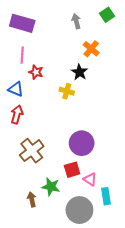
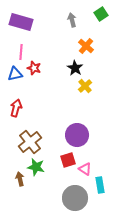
blue triangle: (16, 89) -> (15, 74), moved, turned -35
yellow cross: (67, 91) -> (85, 86), moved, turned 32
green star: (51, 187) -> (36, 167), moved
brown arrow: (32, 199) -> (20, 179), moved

